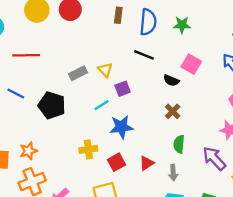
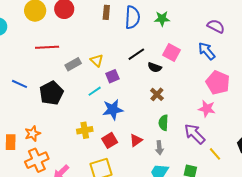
red line: (26, 55) -> (47, 47), moved
black line: (144, 55) -> (136, 54), moved, turned -54
black pentagon: (52, 105) -> (51, 93), turned 30

